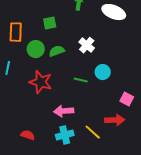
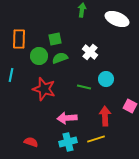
green square: (50, 23) -> (55, 39), moved
red arrow: (115, 120) -> (105, 116), moved, turned -90
yellow line: (93, 132) -> (96, 139), turned -60

